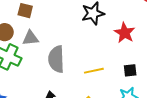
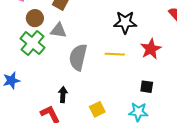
yellow line: (94, 71) -> (115, 54), moved

